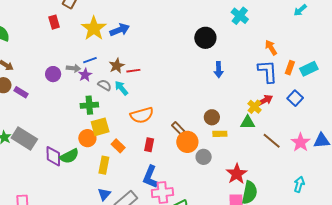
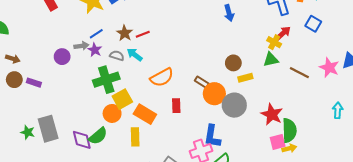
green cross: (89, 105) -> (106, 80), size x1.4
gray rectangle: (24, 139) -> (48, 129), turned 55
orange rectangle: (118, 146) -> (145, 114), size x1.5
gray circle: (204, 157) -> (234, 105), size x1.5
blue L-shape: (150, 177) -> (212, 136), moved

